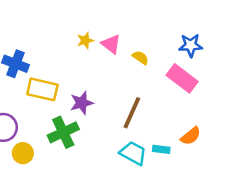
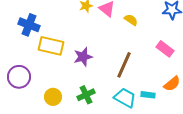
pink rectangle: (182, 78) -> (165, 49), moved, size x0.7
green cross: (63, 132) -> (86, 95), moved, size x0.7
yellow circle: (23, 153) -> (53, 97), moved

